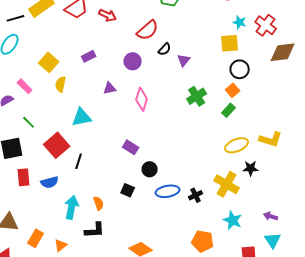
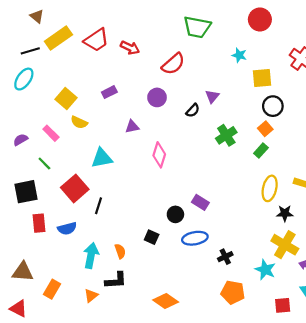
cyan star: (240, 22) -> (239, 55), moved
black semicircle: (165, 49) -> (193, 110), moved
yellow semicircle: (61, 84) -> (79, 122), turned -77
pink rectangle: (25, 86) -> (51, 133), moved
pink diamond: (142, 99) -> (159, 155), moved
yellow ellipse: (237, 145) -> (270, 188), turned -55
purple rectangle: (131, 147) -> (200, 202), moved
yellow cross: (227, 184) -> (285, 245), moved
black cross: (196, 195) -> (225, 257), moved
orange triangle: (61, 245) -> (91, 296), moved

